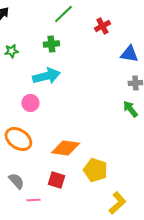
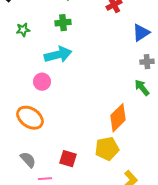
blue triangle: (129, 54) -> (141, 33), turned -42
orange diamond: (65, 148) -> (118, 118), moved, turned -52
yellow pentagon: (95, 170) -> (107, 149), turned -30

